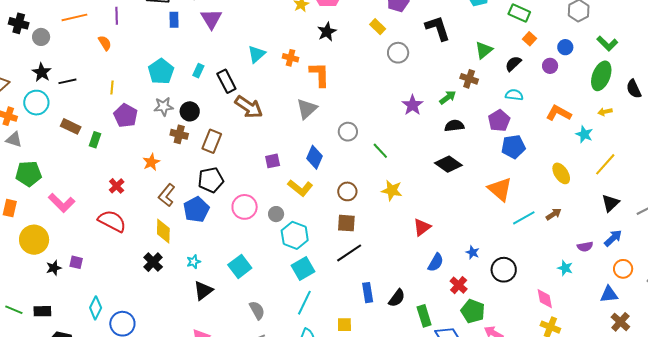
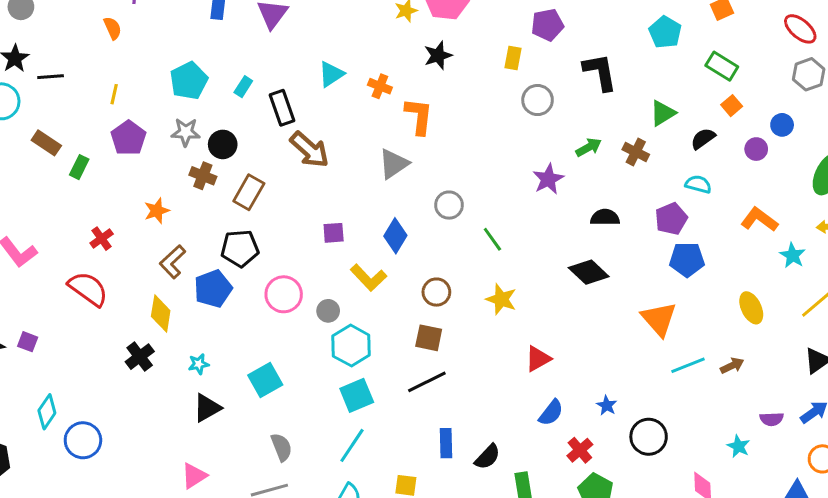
yellow rectangle: (378, 27) -> (513, 58), turned 49
green arrow: (448, 97) -> (589, 147), moved

